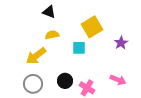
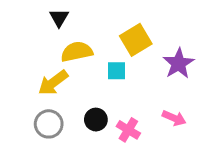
black triangle: (49, 12) -> (59, 18), moved, turned 40
yellow semicircle: (52, 35) -> (77, 52), size x1.5
purple star: (121, 43) -> (179, 63), size x1.5

